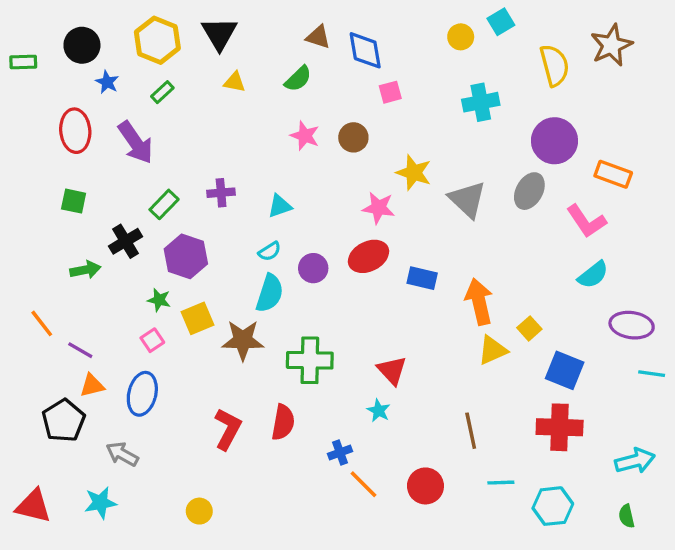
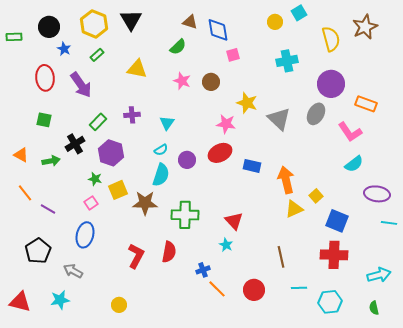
yellow triangle: (234, 82) -> (137, 69), moved, size x1.5
cyan triangle: (280, 206) -> (167, 123), turned -35
orange triangle: (92, 385) -> (21, 155), moved, turned 42

